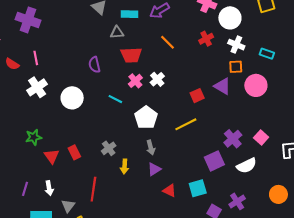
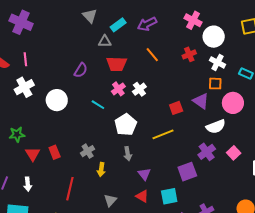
cyan rectangle: (129, 14) -> (118, 25), turned -42
purple semicircle: (94, 65) -> (81, 70), turned -140
white semicircle: (247, 166) -> (216, 127), moved
purple triangle: (154, 169) -> (144, 174), moved, turned -40
gray triangle: (68, 206) -> (110, 200), moved

